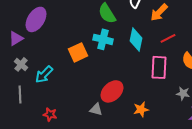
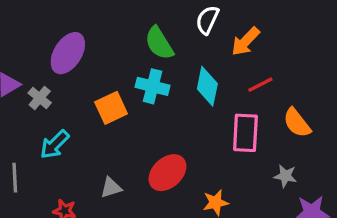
purple ellipse: (36, 19) -> (68, 53), moved
gray cross: (21, 64) -> (40, 98), moved
gray triangle: (96, 109) -> (111, 188), moved, turned -32

